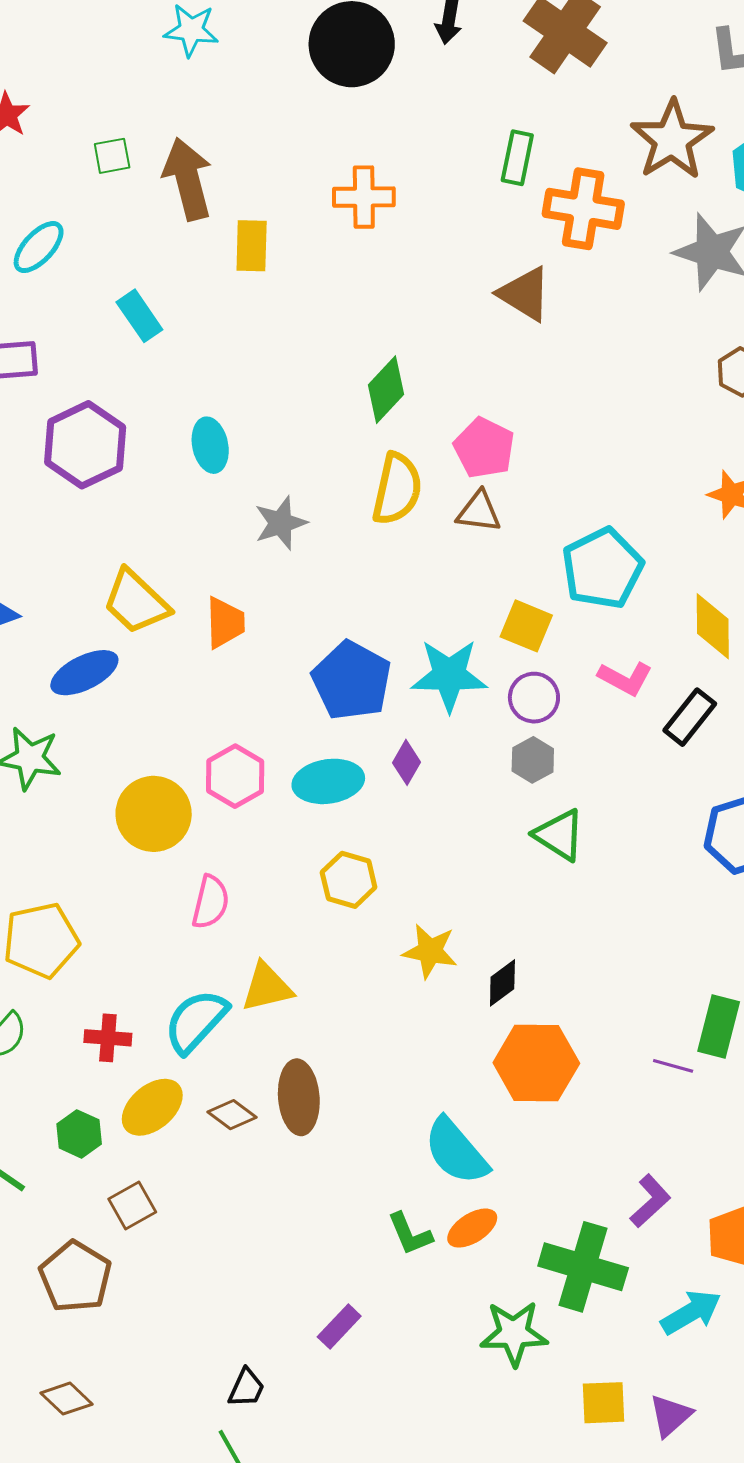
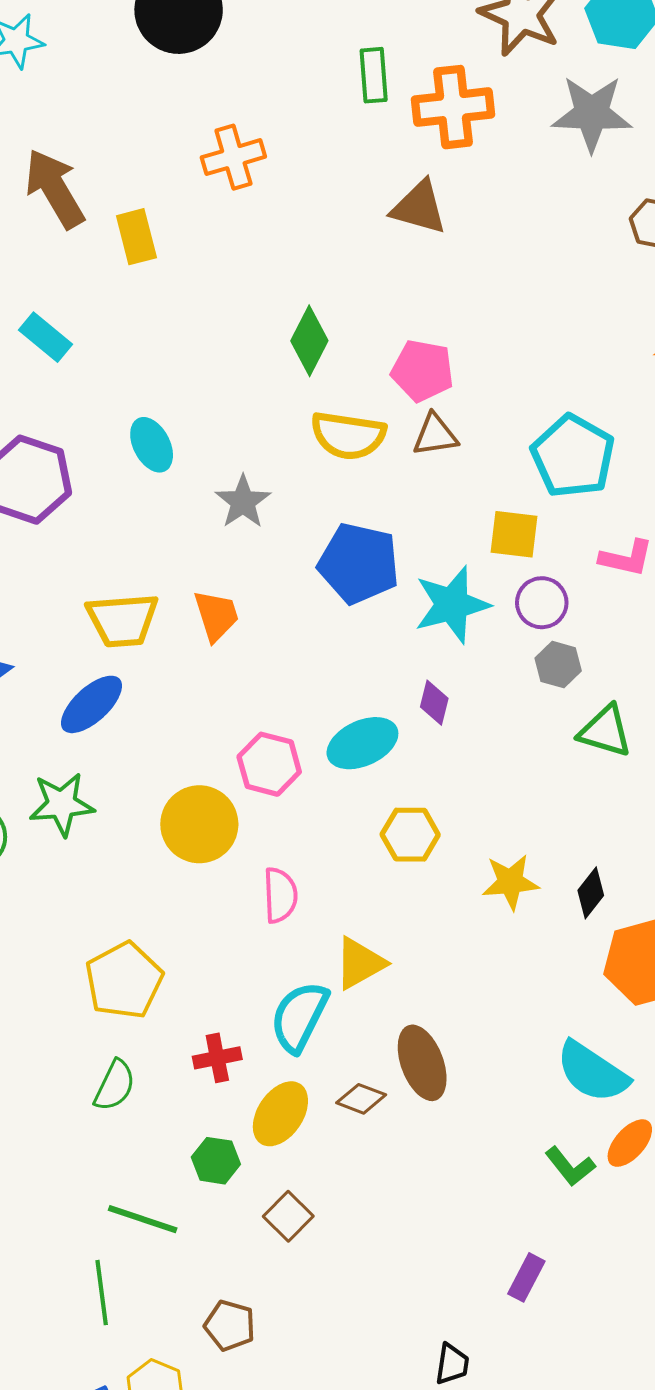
yellow semicircle: (397, 489) -> (348, 435), turned 102
yellow trapezoid: (136, 602) -> (123, 620), turned -32
blue pentagon: (352, 681) -> (359, 563), moved
brown pentagon: (75, 1277) -> (230, 1325), moved, size x0.7

